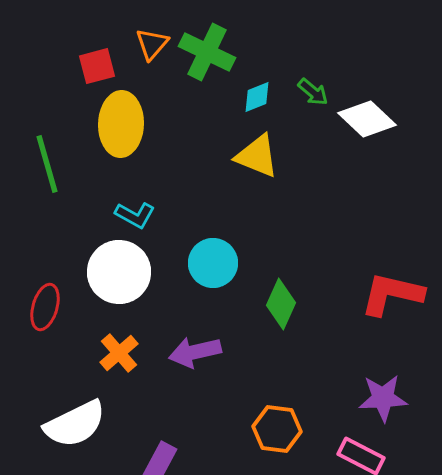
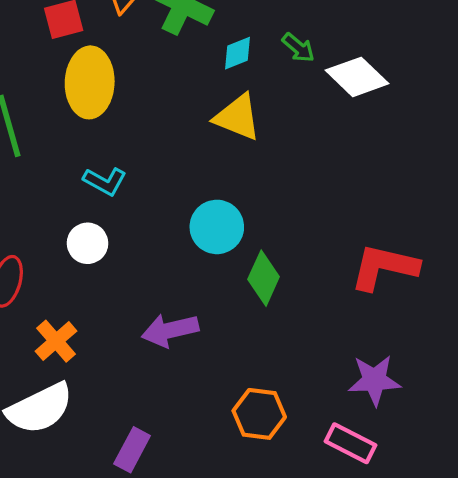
cyan circle: (213, 263) -> (217, 227), moved
white circle: (119, 272) -> (87, 243), size x0.6
orange cross: (119, 353) -> (56, 341), moved

